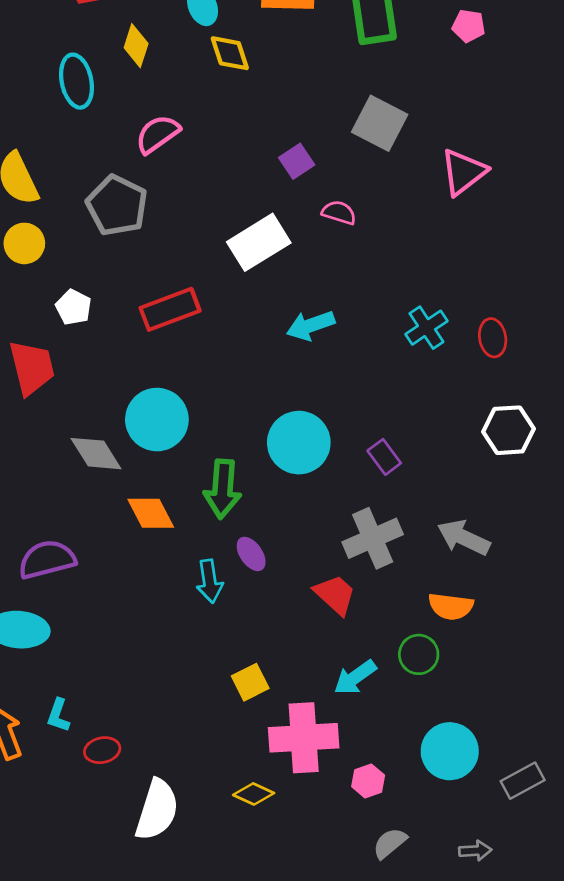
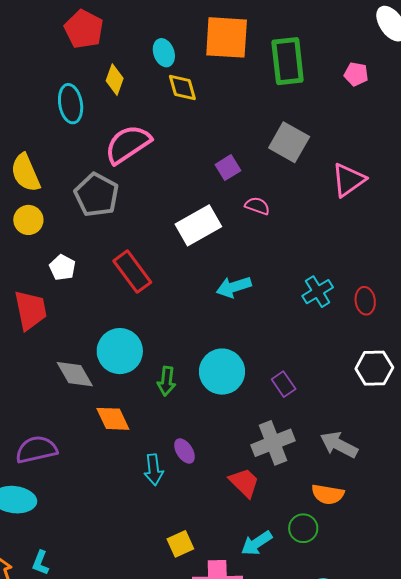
pink semicircle: (158, 134) -> (128, 144), size x1.4
red rectangle: (170, 309) -> (132, 272), turned 72
green arrow: (223, 489) -> (167, 381), moved, size x0.7

